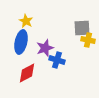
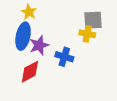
yellow cross: (88, 40) -> (87, 34), moved
purple star: (45, 48) -> (39, 45), moved

